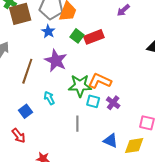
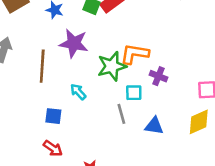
cyan square: (93, 101) -> (134, 93), moved
blue square: (25, 111) -> (53, 116), turned -32
blue triangle: (111, 141) -> (154, 126), moved

